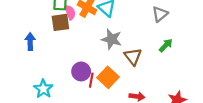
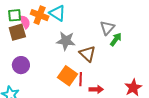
gray triangle: (160, 14) -> (107, 28), moved
purple circle: (81, 71) -> (21, 65), moved
red line: (91, 80) -> (81, 79), moved

